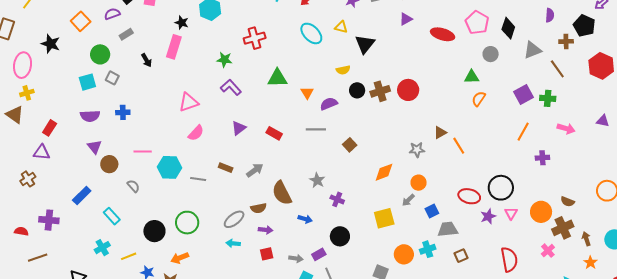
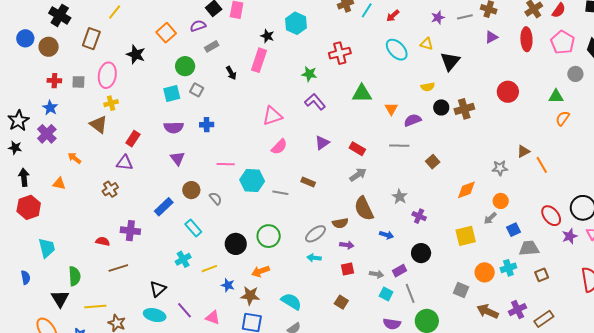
red ellipse: (443, 34) -> (526, 39), moved, turned 70
red circle: (408, 90) -> (508, 92), moved
brown circle: (109, 164) -> (191, 190), moved
gray arrow: (255, 170) -> (358, 175), moved
red ellipse: (469, 196) -> (551, 216), turned 35

